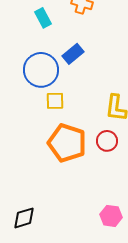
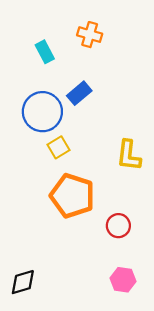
yellow square: (55, 101) -> (59, 147), turned -30
red circle: (107, 141) -> (118, 226), moved

